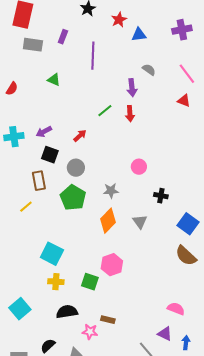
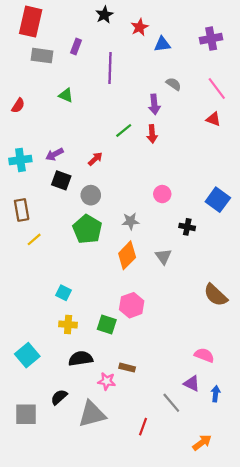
brown rectangle: (39, 181) -> (22, 210), moved
blue square: (188, 224) -> (218, 200), moved
cyan square: (52, 254) -> (64, 293), size x0.6

